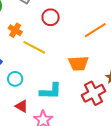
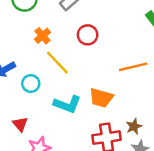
cyan circle: (15, 79) -> (31, 84), moved
cyan L-shape: (51, 91) -> (67, 104), moved

